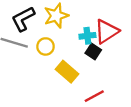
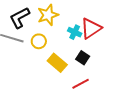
cyan cross: (87, 36) -> (75, 32), turned 32
black square: (93, 51) -> (83, 58), moved

